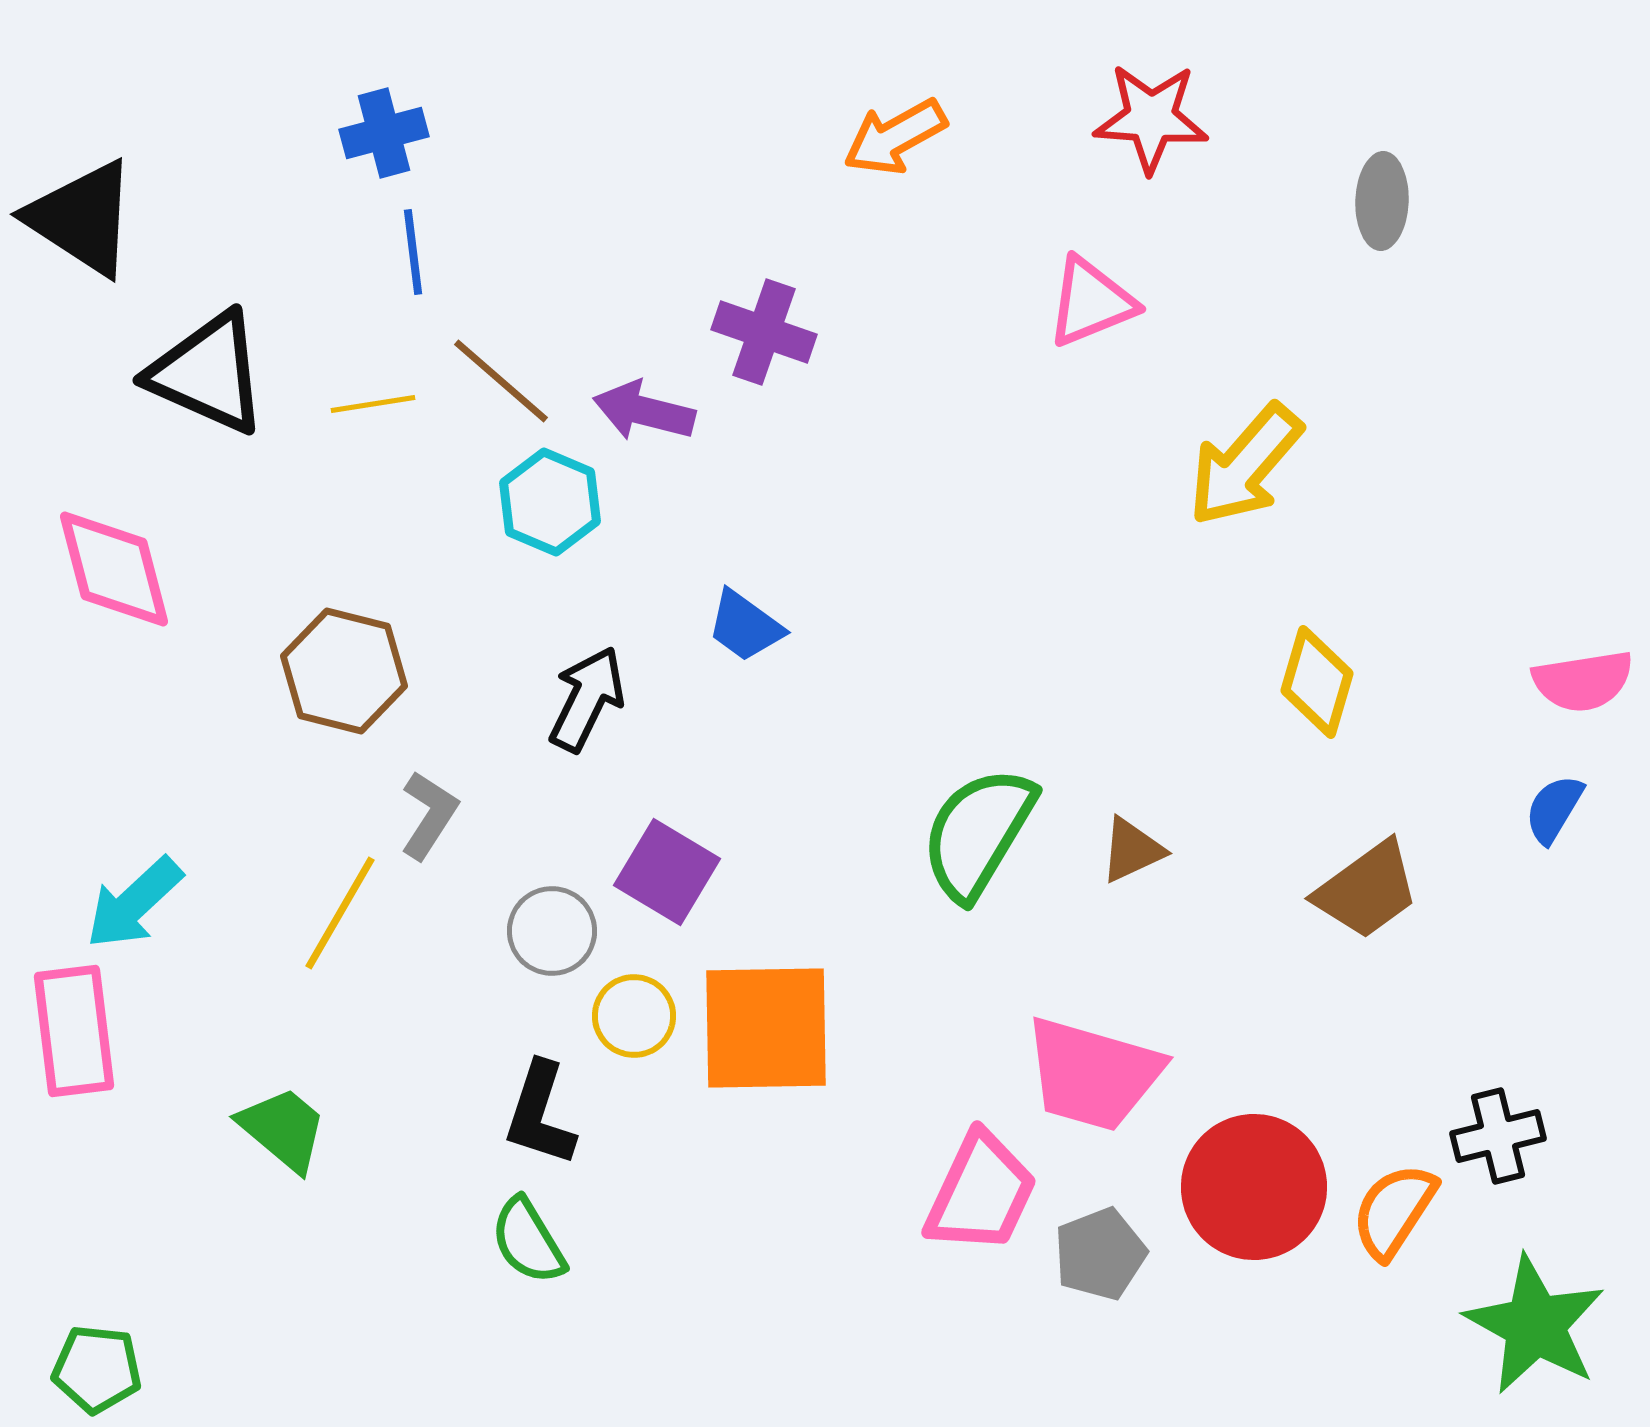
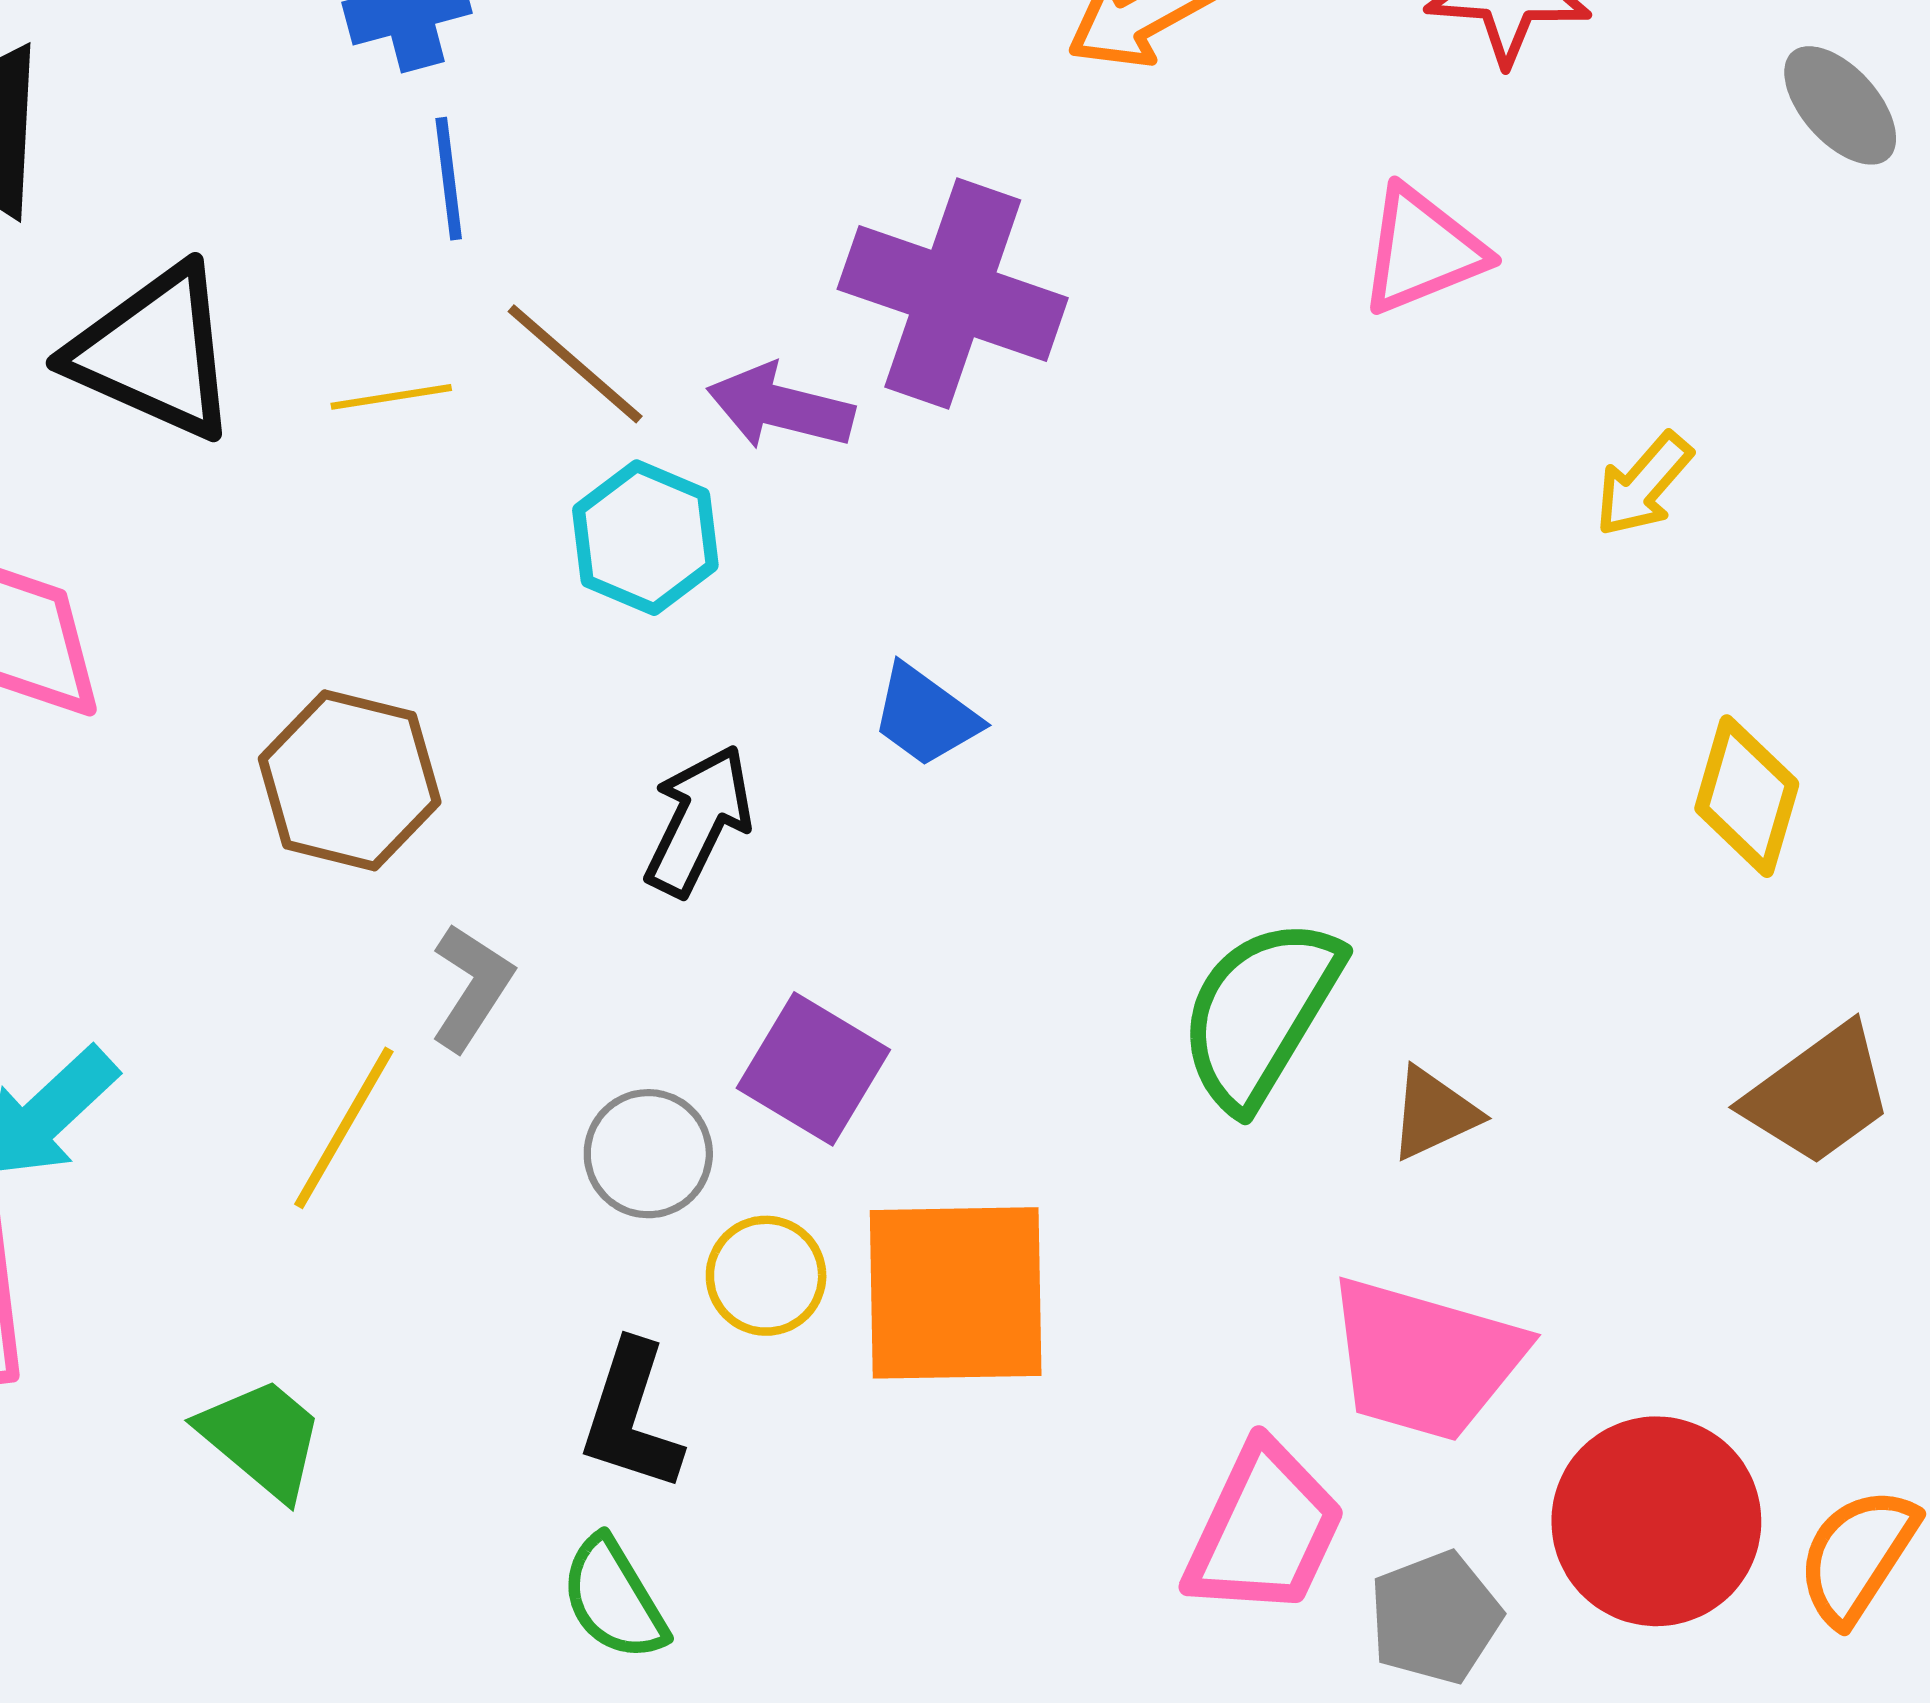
gray ellipse: (1382, 201) -> (1840, 105), turned -44
purple cross: (764, 332) -> (953, 293), size x1.5
yellow arrow: (1245, 465) -> (1643, 484), size x0.6
brown triangle: (1132, 850) -> (1434, 1113), moved

